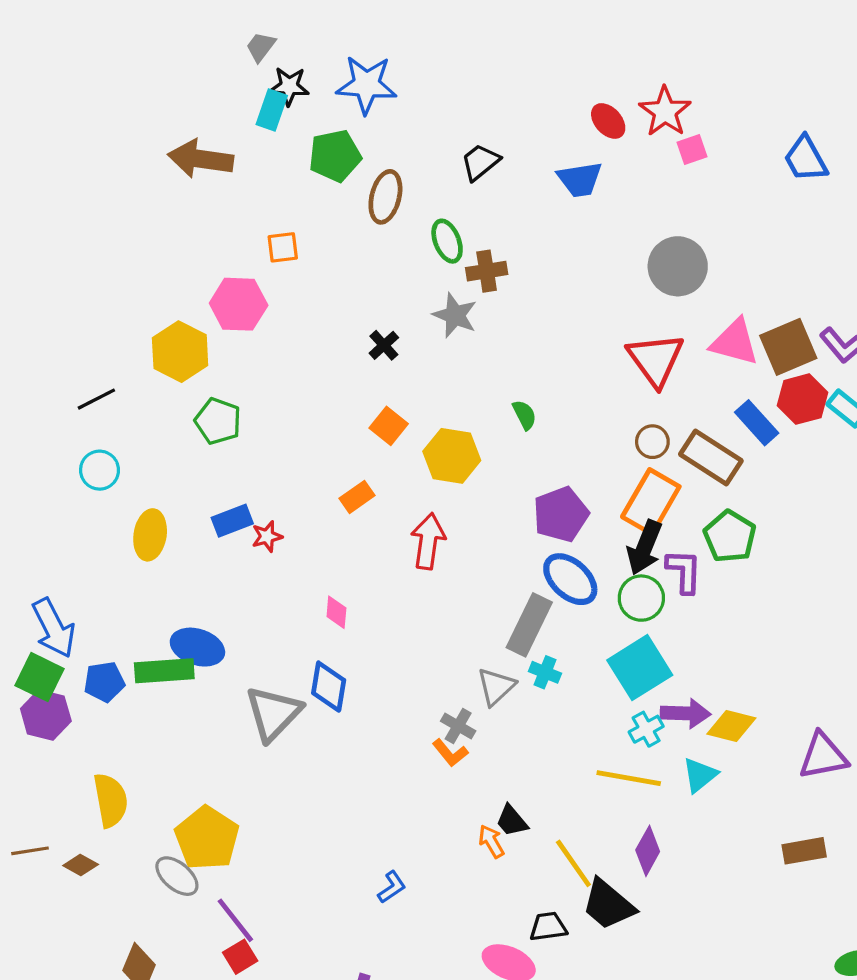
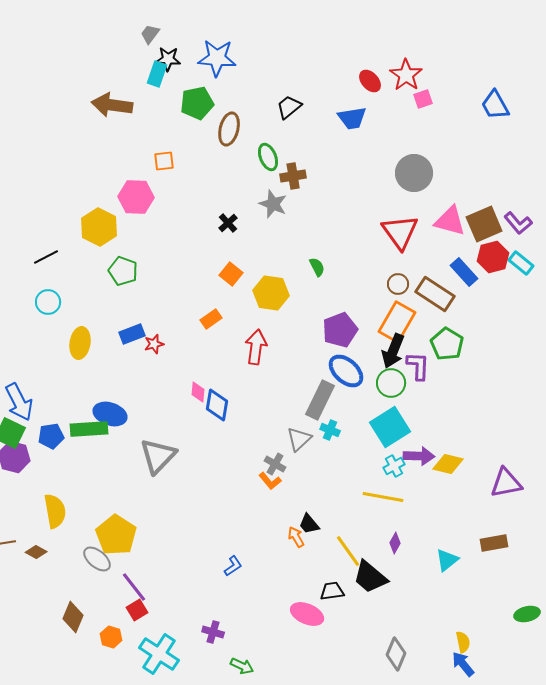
blue diamond: (329, 687) -> (217, 405), moved
cyan triangle: (700, 775) -> (447, 560), moved
purple diamond: (648, 851) -> (395, 543), size x0.7

